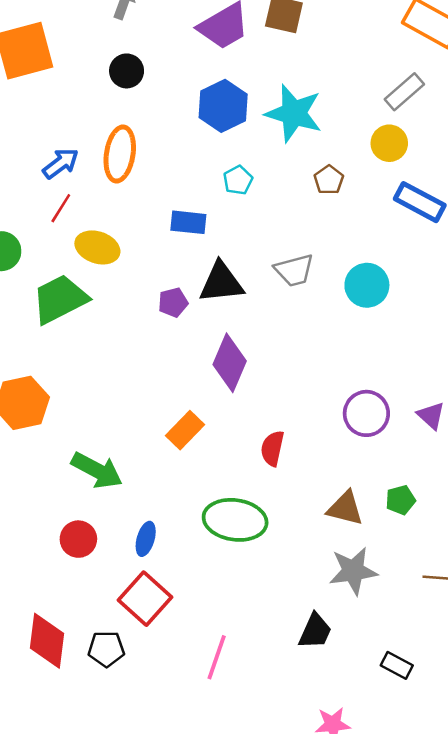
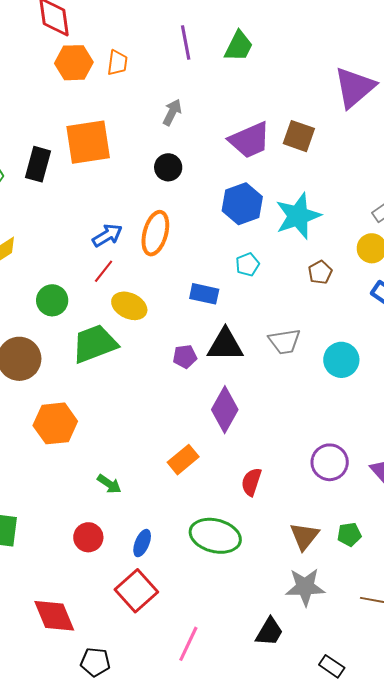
cyan star: (294, 113) -> (298, 216), turned 30
green arrow: (97, 470) -> (109, 484), size x0.6
brown triangle: (345, 508) -> (304, 536), turned 48
red diamond: (47, 641) -> (54, 616), turned -36
black pentagon: (106, 649) -> (95, 662), moved

